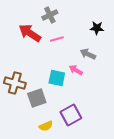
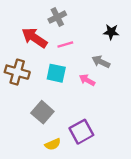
cyan square: (57, 78) -> (56, 73), moved
brown cross: (15, 83) -> (17, 72), moved
gray square: (37, 98) -> (42, 112), turned -30

